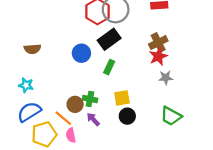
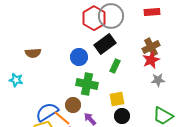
green rectangle: (109, 67) -> (115, 66), moved
cyan star: (26, 85) -> (16, 80), moved
green cross: (90, 99) -> (87, 84), moved, size x1.5
blue semicircle: (29, 112) -> (47, 112), moved

